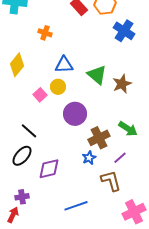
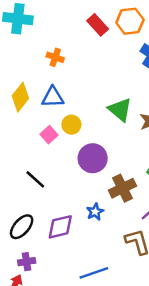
blue triangle: (64, 65) -> (53, 97), moved
black ellipse: (22, 156) -> (22, 227), moved
blue star: (89, 158) -> (95, 212), moved

